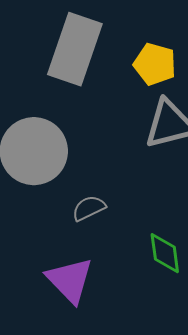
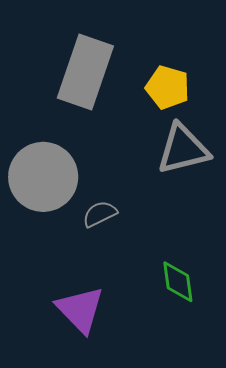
gray semicircle: (89, 208) -> (100, 214), moved

